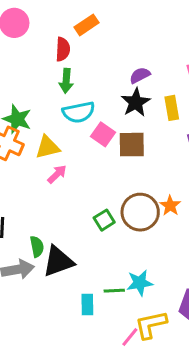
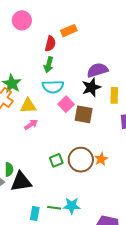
purple semicircle: (140, 75) -> (97, 70), size x1.5

